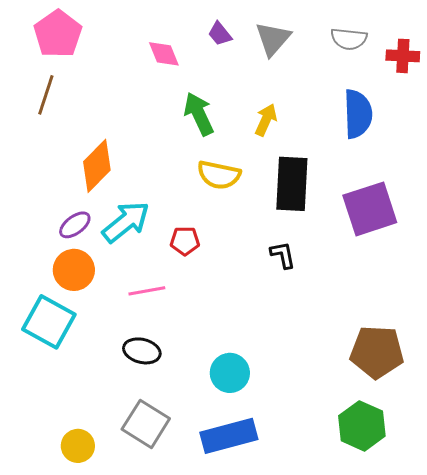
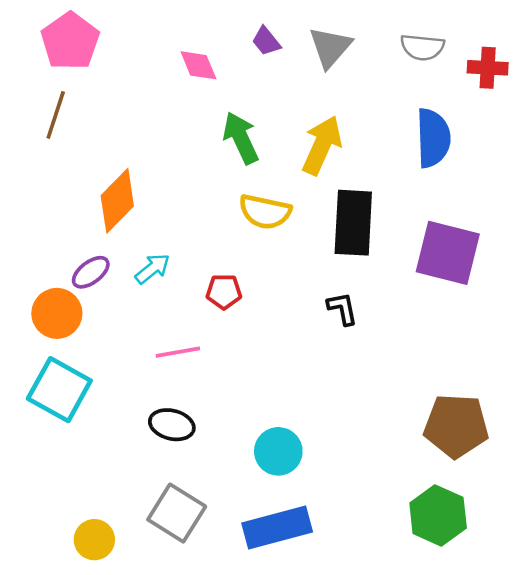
yellow arrow: (266, 120) -> (322, 145), size x1.5
purple square: (370, 209) -> (448, 253), turned 32
cyan arrow: (126, 222) -> (152, 269), size x0.6
orange circle: (74, 270) -> (57, 313), moved

